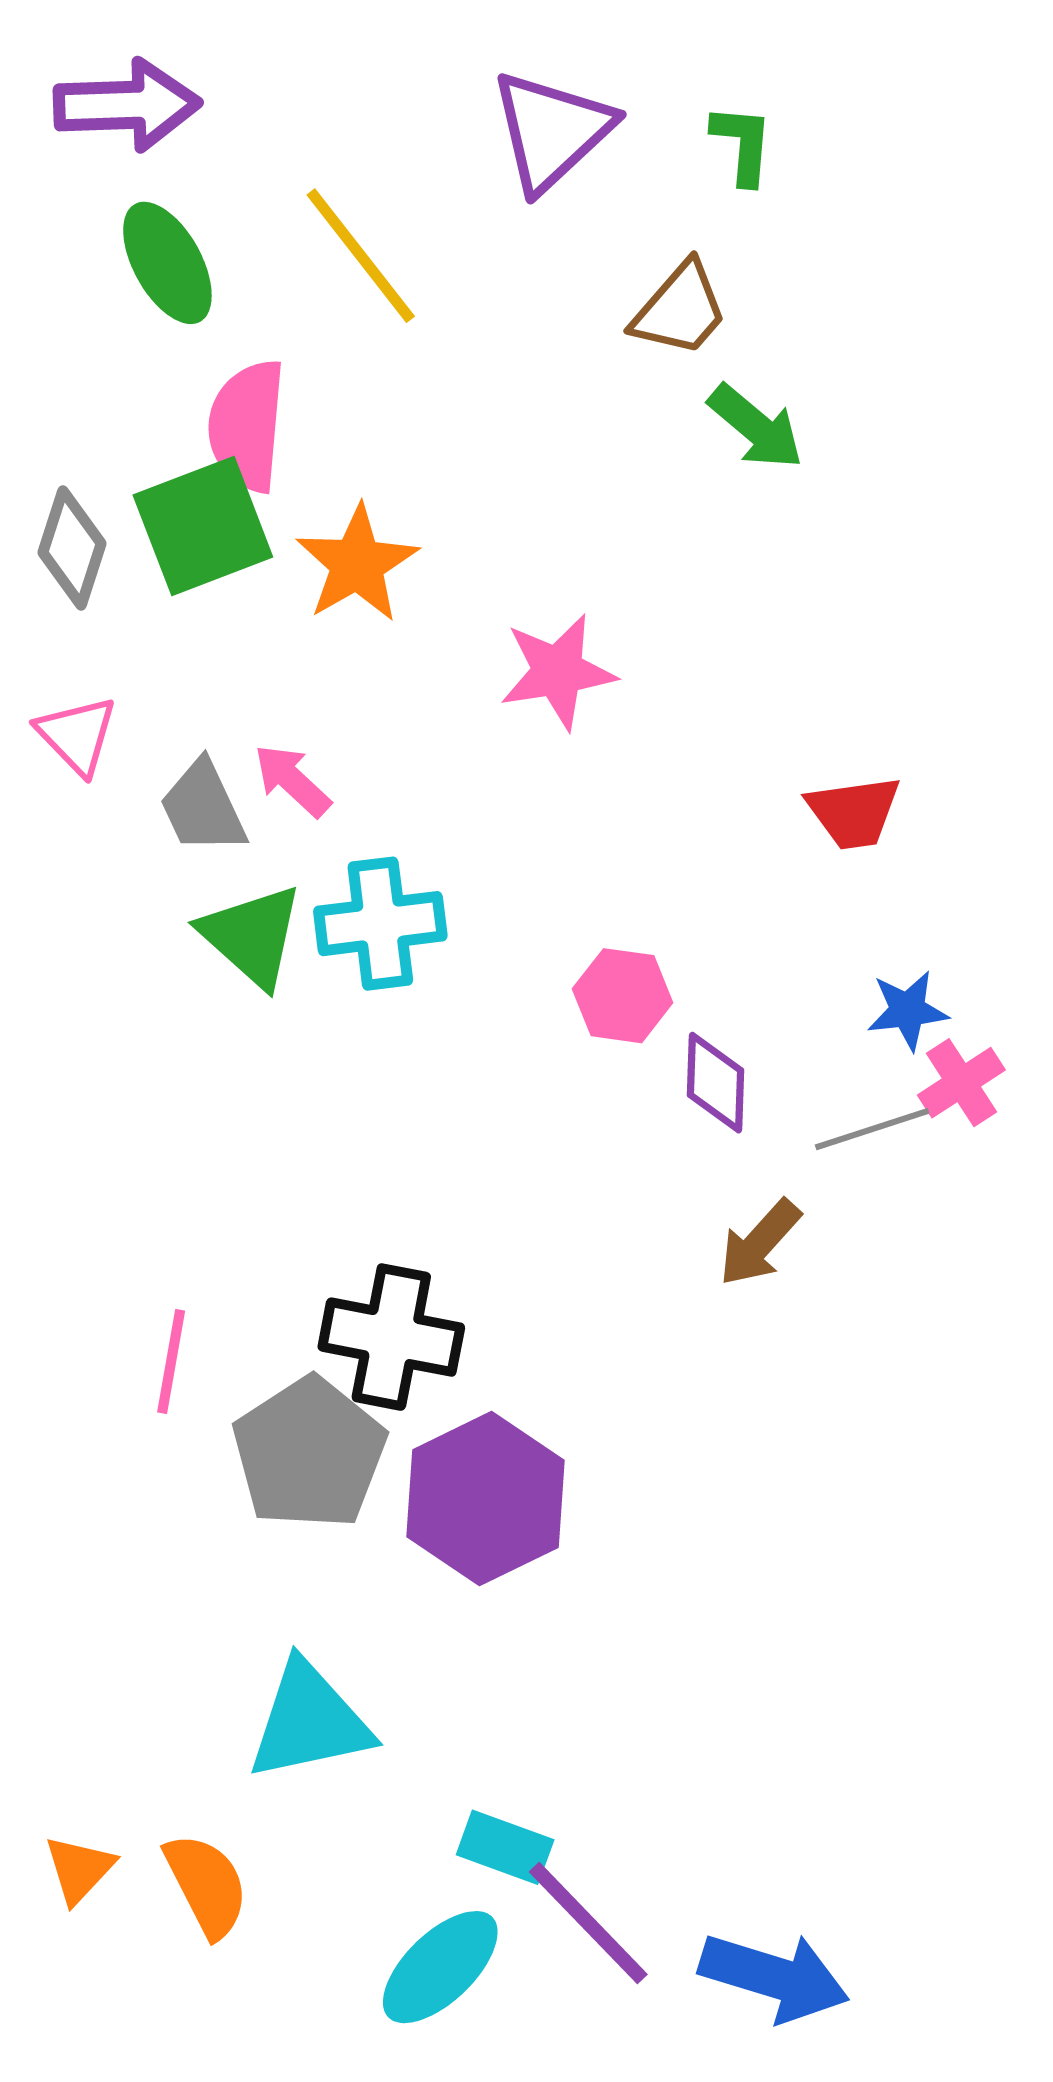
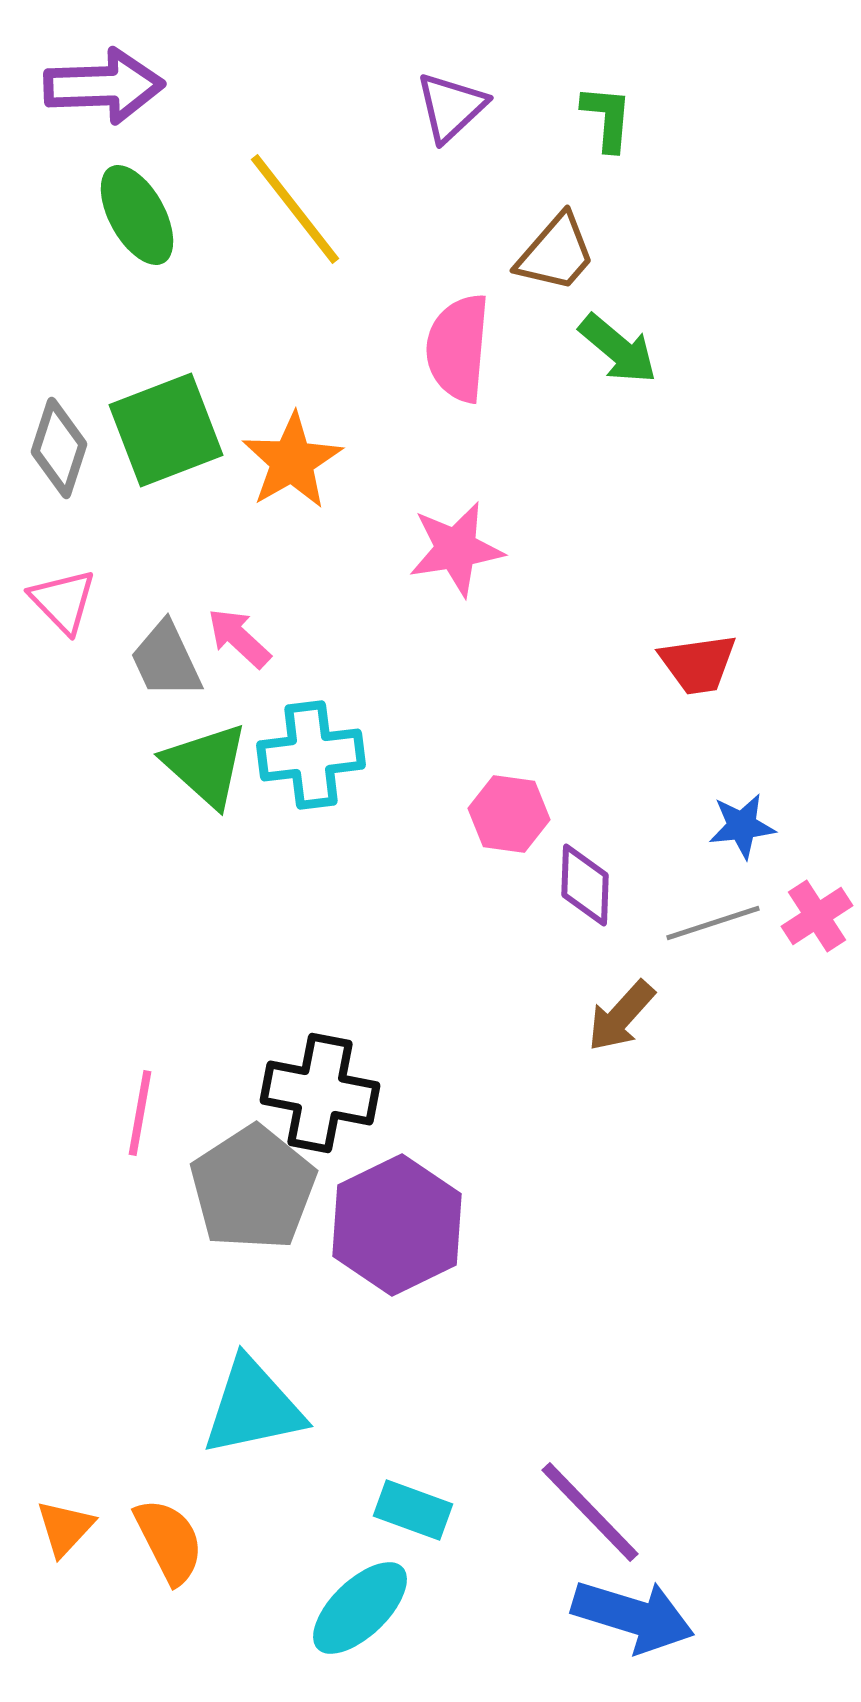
purple triangle: (552, 131) -> (451, 107), size x0.7
pink semicircle: (247, 426) -> (458, 348), moved
pink cross: (961, 1083) -> (817, 916), moved
purple line: (588, 1923) -> (590, 1512), moved

